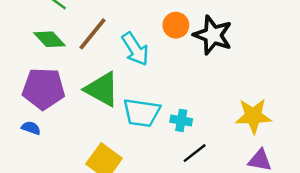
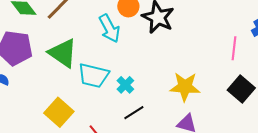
cyan arrow: (135, 49) -> (109, 28), moved
cyan cross: (181, 120) -> (125, 85), turned 30

